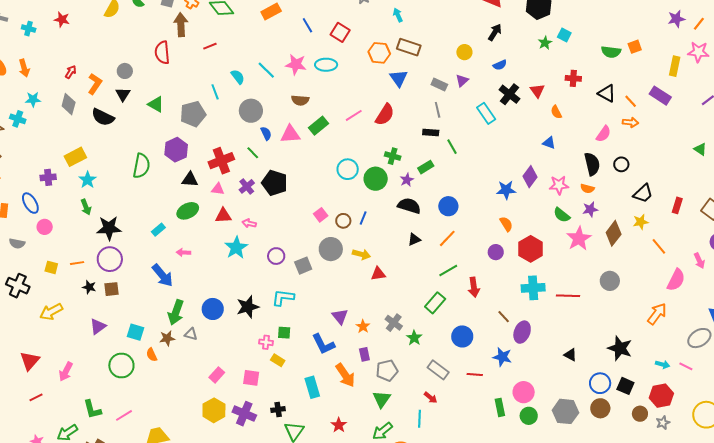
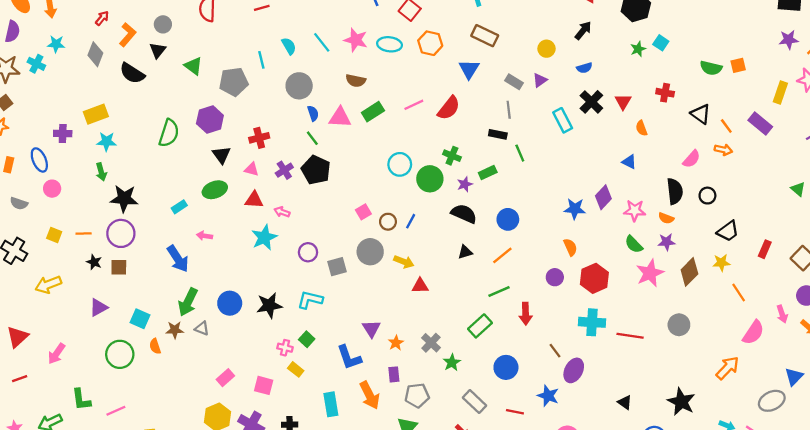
orange hexagon: (379, 53) -> (430, 43), moved
green line: (253, 153) -> (312, 138), moved
red cross: (221, 161) -> (259, 138), size x0.7
cyan star: (88, 180) -> (107, 141), turned 30
black triangle: (190, 180) -> (221, 155), turned 42
green square: (284, 333) -> (307, 339), turned 32

